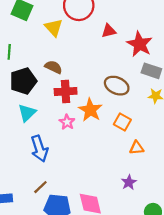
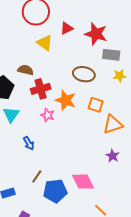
yellow triangle: (54, 28) -> (45, 43), moved
orange triangle: (137, 148) -> (113, 124), size x1.5
blue arrow: (39, 149) -> (29, 143), size x0.6

